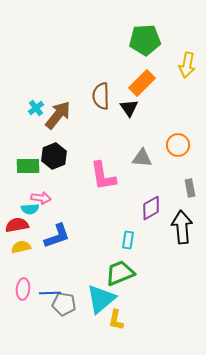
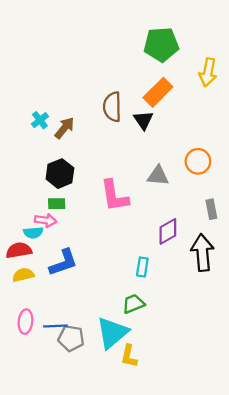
brown arrow: (58, 115) -> (64, 128), size x0.7
green rectangle: (28, 166) -> (57, 204), moved, size x0.7
green trapezoid: (120, 273) -> (133, 304), size x0.7

